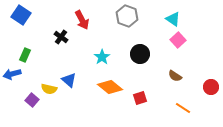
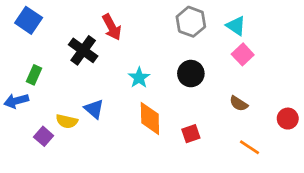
gray hexagon: (127, 16) -> (191, 22), moved
black cross: (61, 37) -> (83, 50), size x1.5
orange diamond: (110, 87) -> (150, 119), turned 50

